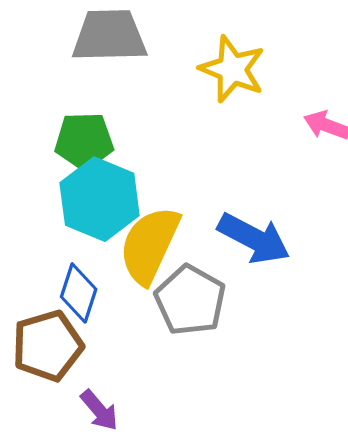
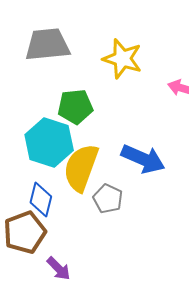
green pentagon: (84, 141) -> (75, 107), moved
gray pentagon: (190, 300) -> (108, 199), size x0.7

